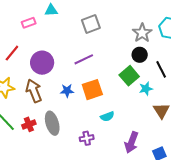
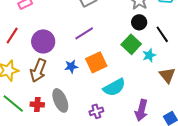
brown arrow: (34, 91) -> (38, 70), turned -130
cyan semicircle: (107, 116) -> (114, 87), size x1.6
red cross: (29, 124) -> (37, 104), turned 32

